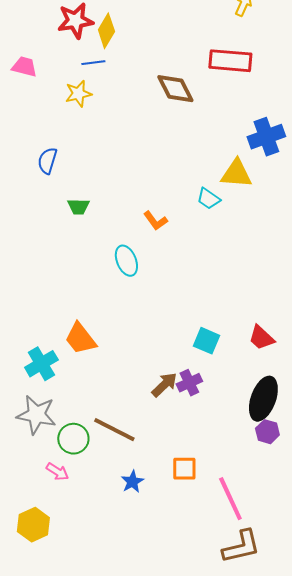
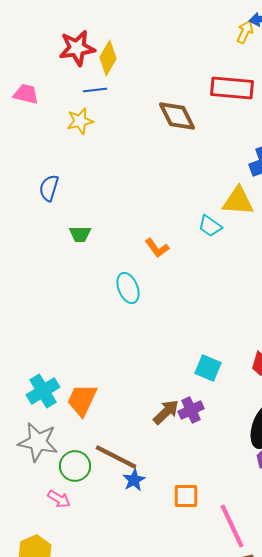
orange trapezoid: (80, 339) -> (82, 400), moved, turned 63
blue star: (132, 482) -> (134, 480), moved

